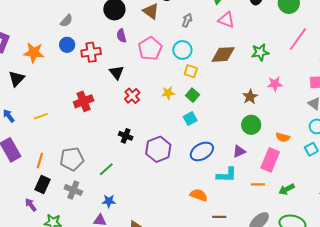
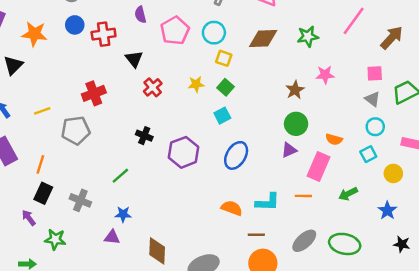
blue ellipse: (202, 151) -> (236, 155), turned -30
purple triangle: (239, 151) -> (289, 150), moved
gray pentagon: (72, 159) -> (76, 130), moved
cyan L-shape: (227, 175) -> (268, 202), moved
green arrow: (287, 189) -> (348, 194), moved

